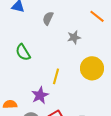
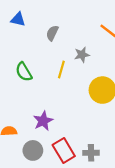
yellow line: (56, 76) -> (61, 70), moved

